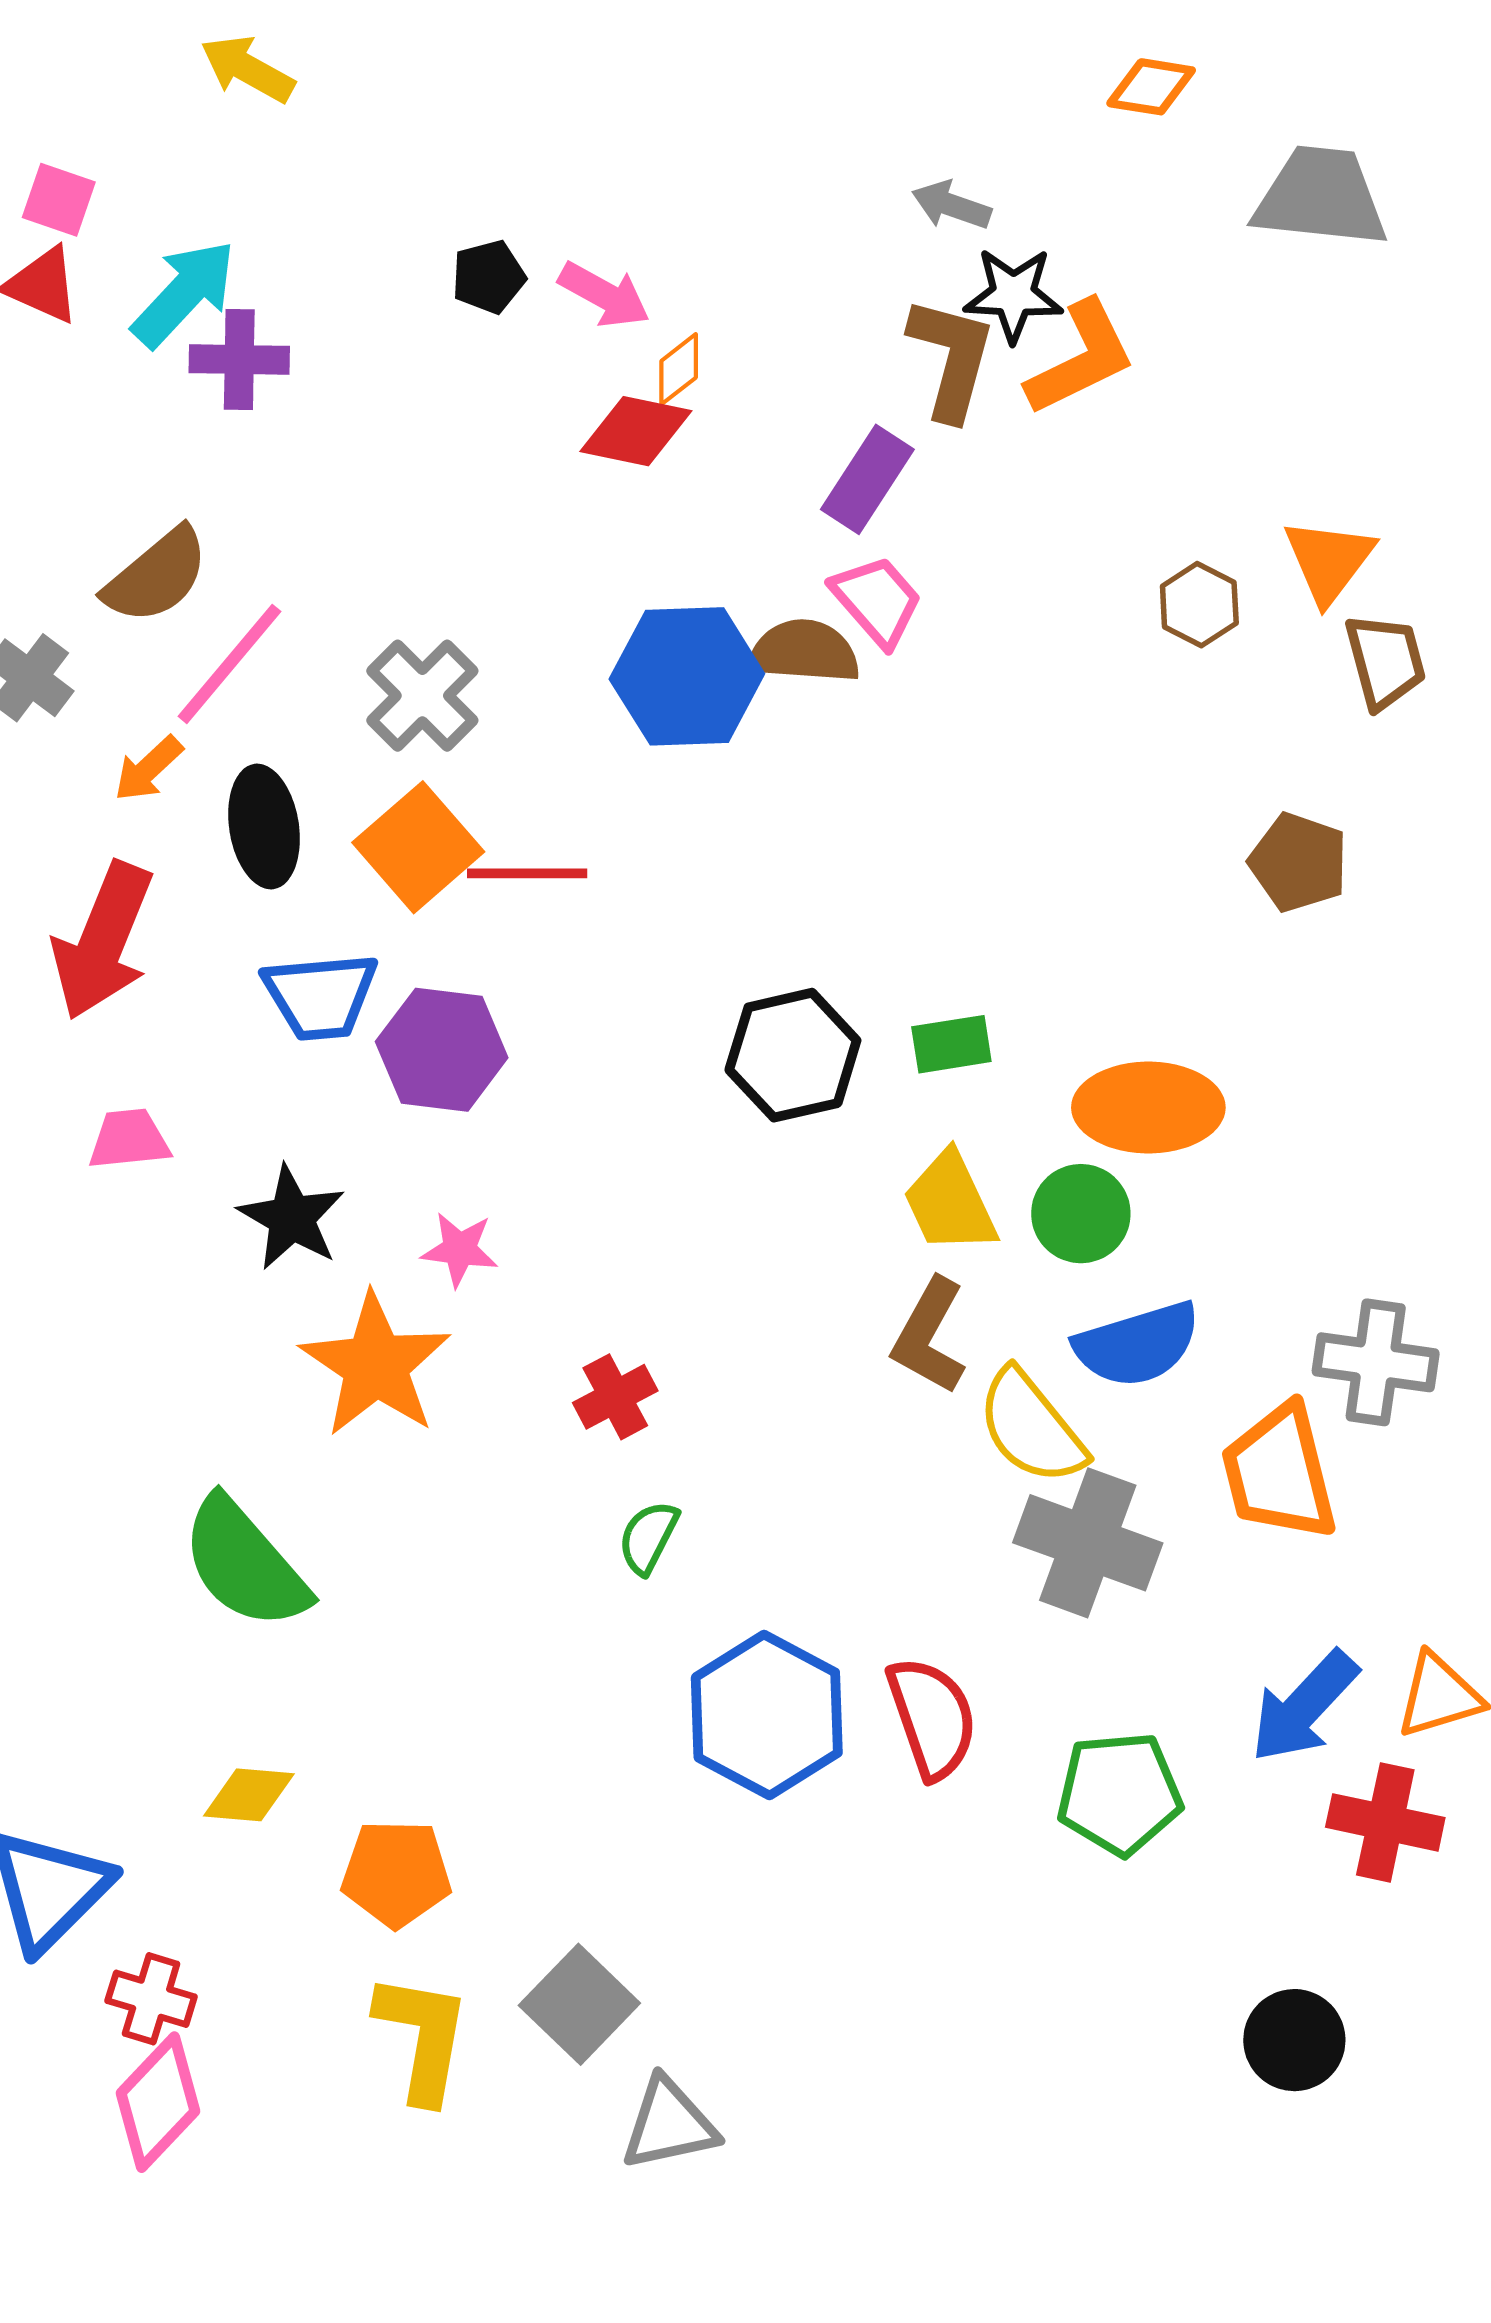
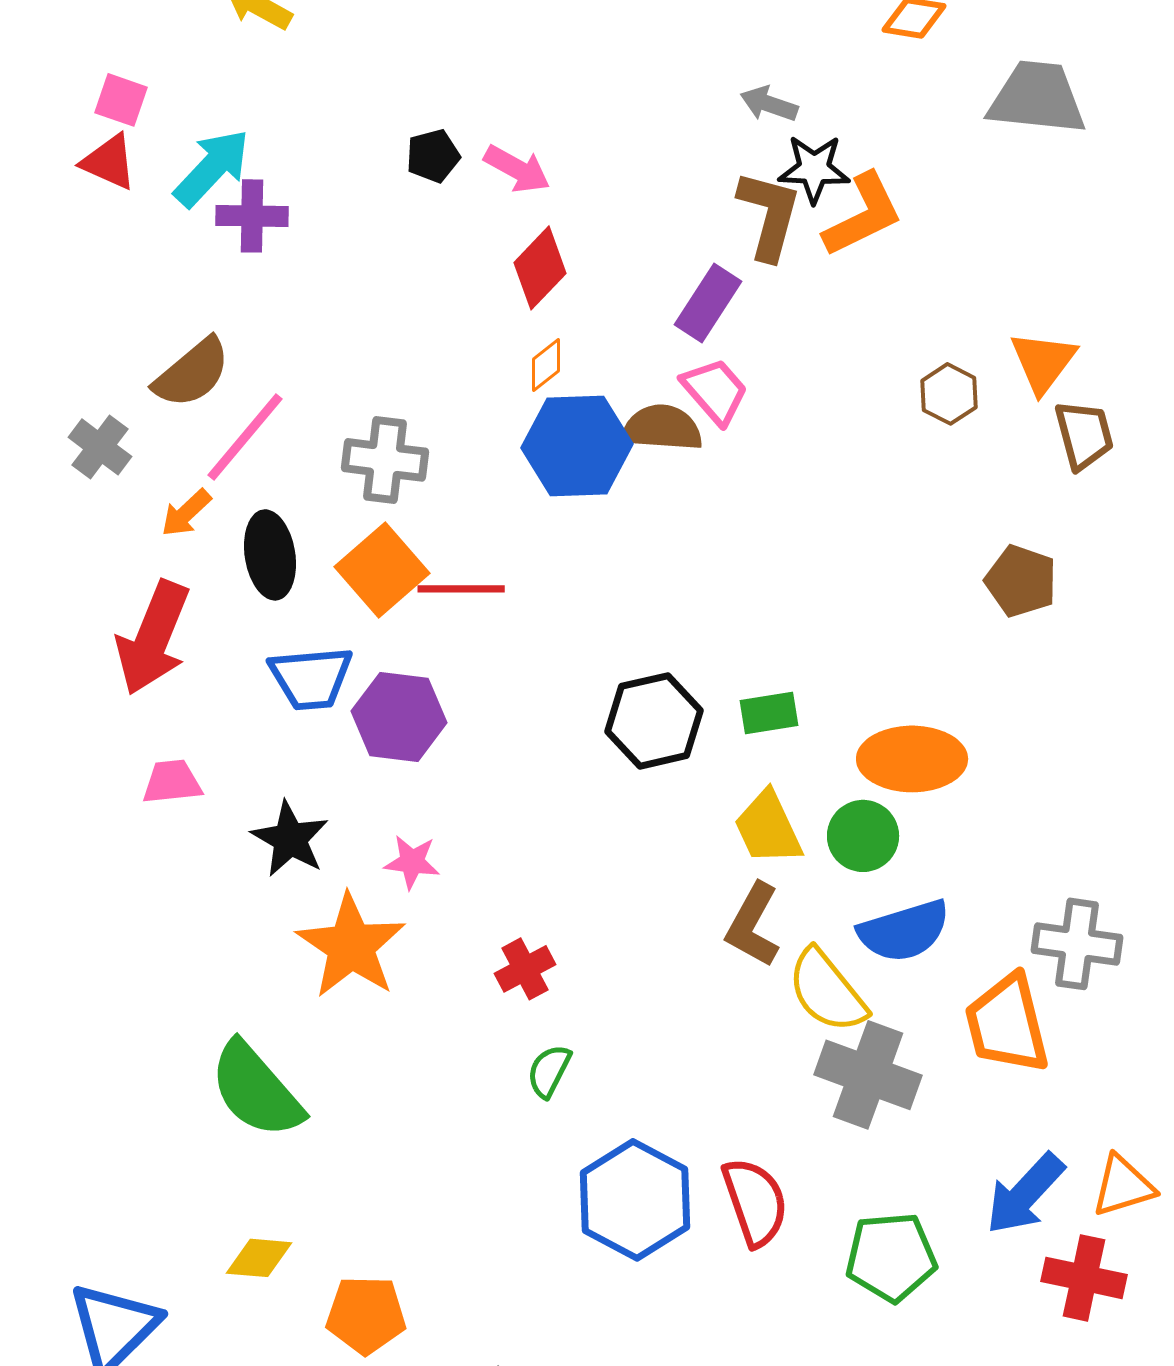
orange diamond: (679, 369) -> (546, 365), moved
red diamond: (636, 431) -> (540, 268), turned -58
gray cross: (422, 696) -> (385, 460), turned -38

